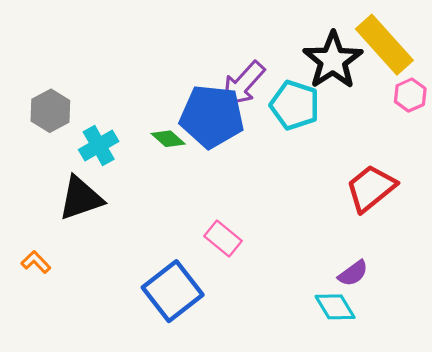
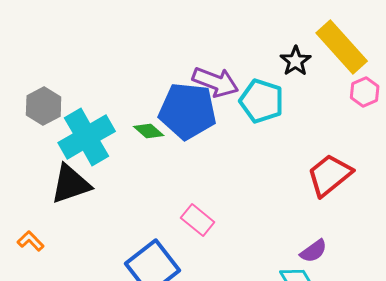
black star: (333, 60) -> (296, 61), size x0.6
purple arrow: (243, 84) -> (216, 82), turned -111
cyan cross: (99, 145) -> (87, 137), size x1.6

